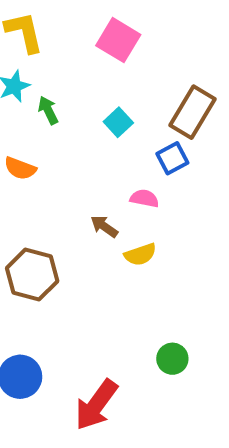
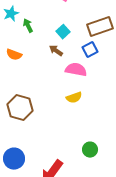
brown rectangle: (192, 112) -> (100, 27), turned 40
pink semicircle: (144, 198) -> (76, 70), size x1.5
brown arrow: (104, 226) -> (56, 51), moved

